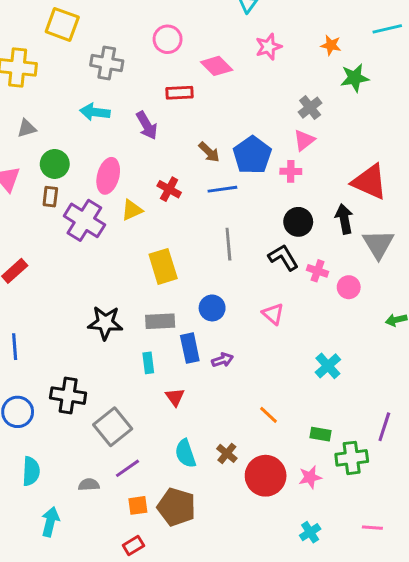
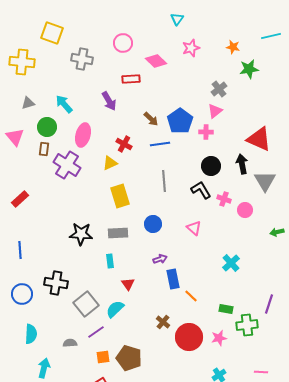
cyan arrow: (95, 112) -> (64, 104), moved, turned 42
yellow triangle: (132, 210) -> (110, 163), moved
blue rectangle: (190, 348) -> (173, 279), moved
cyan semicircle: (185, 453) -> (115, 309), moved, turned 66

